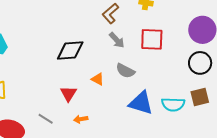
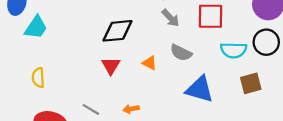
red triangle: (68, 94) -> (111, 66), moved
brown square: (200, 97) -> (251, 83), moved
cyan semicircle: (173, 104) -> (234, 50), moved

